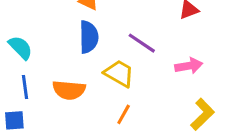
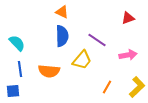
yellow trapezoid: (119, 73) -> (82, 60), turned 100
orange line: (124, 114) -> (107, 87), moved

